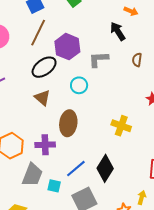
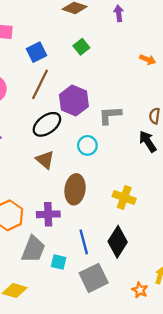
black arrow: (118, 31) -> (148, 141), moved
yellow cross: (121, 126) -> (124, 197), moved
blue line: (76, 169) -> (84, 242), turned -65

